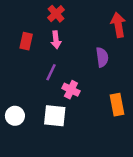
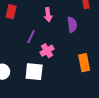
pink arrow: (56, 40) -> (48, 15), moved
pink cross: (71, 90) -> (47, 51), turned 32

